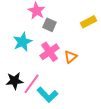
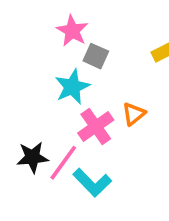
cyan star: (23, 42) -> (72, 87), moved
pink cross: (50, 52) -> (96, 127), moved

